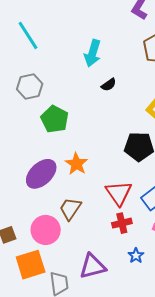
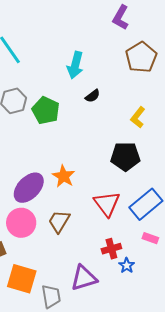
green pentagon: (55, 119) -> (46, 110), moved
red cross: (122, 223) -> (111, 249), moved
pink circle: (46, 230) -> (21, 223), moved
orange square: (31, 265) -> (22, 279), turned 36

